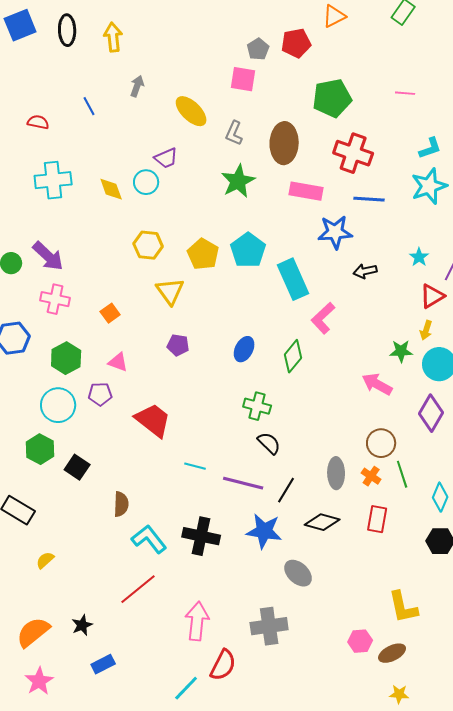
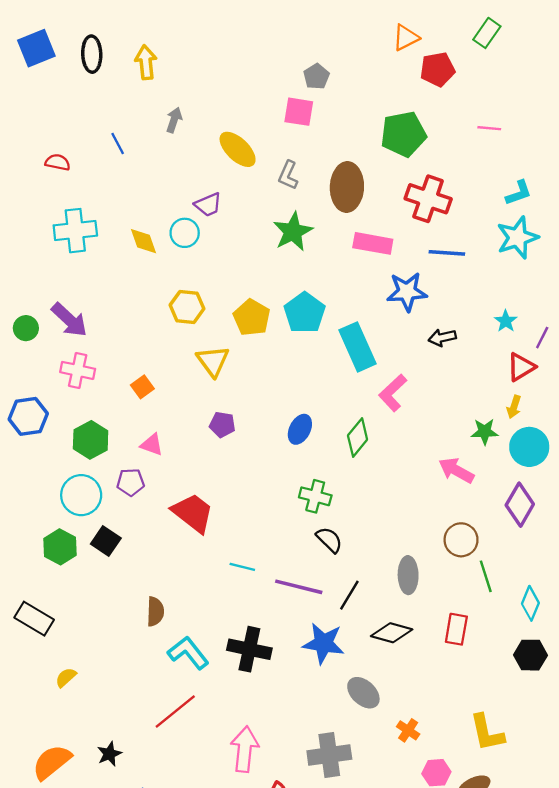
red pentagon: (296, 43) -> (438, 69), moved
black square: (77, 467) -> (106, 541), moved
orange cross: (371, 476) -> (408, 730), moved

